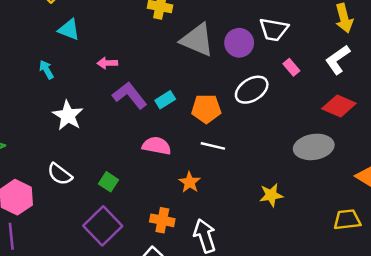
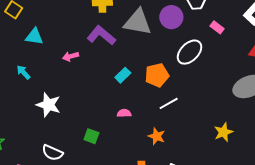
purple L-shape: (130, 95) -> (101, 35), moved
pink semicircle: (157, 146) -> (124, 113), size x0.6
white line: (213, 146) -> (169, 103), turned -30
green square: (108, 182) -> (91, 136), moved

